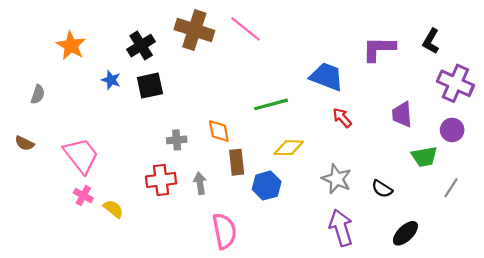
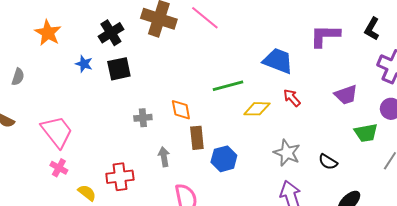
purple trapezoid: (402, 114) -> (346, 95), turned -105
yellow diamond: (289, 148) -> (257, 109), moved
red cross: (161, 180) -> (120, 177), moved
yellow semicircle: (113, 209) -> (87, 193), moved

